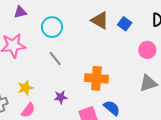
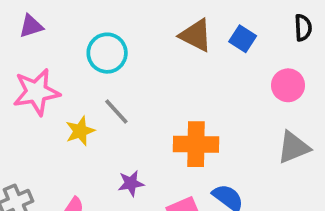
purple triangle: (20, 12) -> (31, 26), moved
yellow star: (25, 88) -> (80, 131), moved

